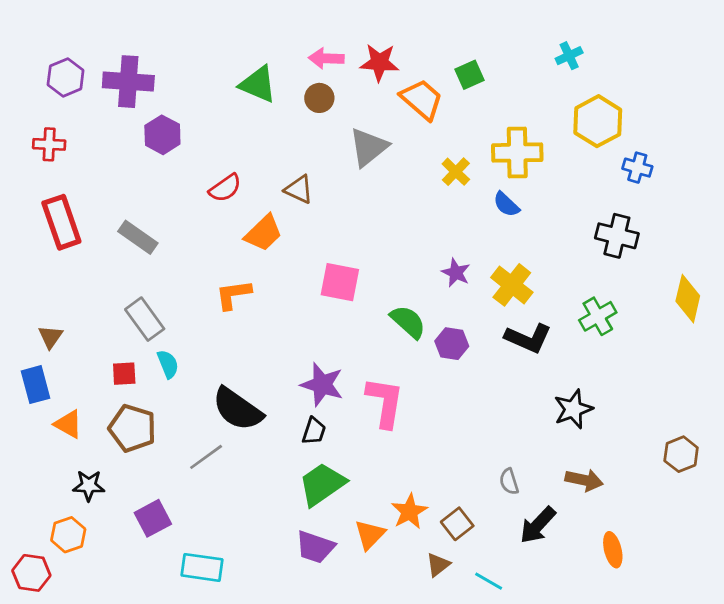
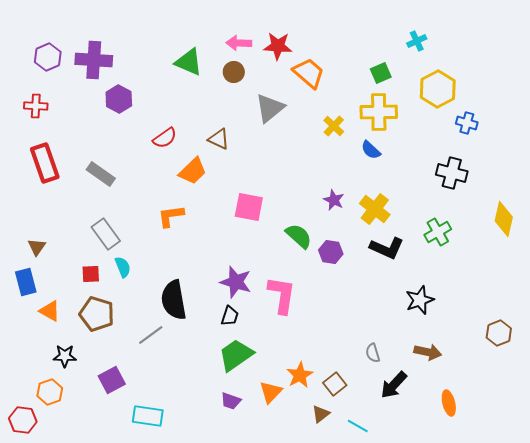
green square: (469, 75) -> (381, 73), moved
black semicircle: (237, 409) -> (174, 300), turned 45
purple trapezoid: (315, 547) -> (231, 401), size x0.7

